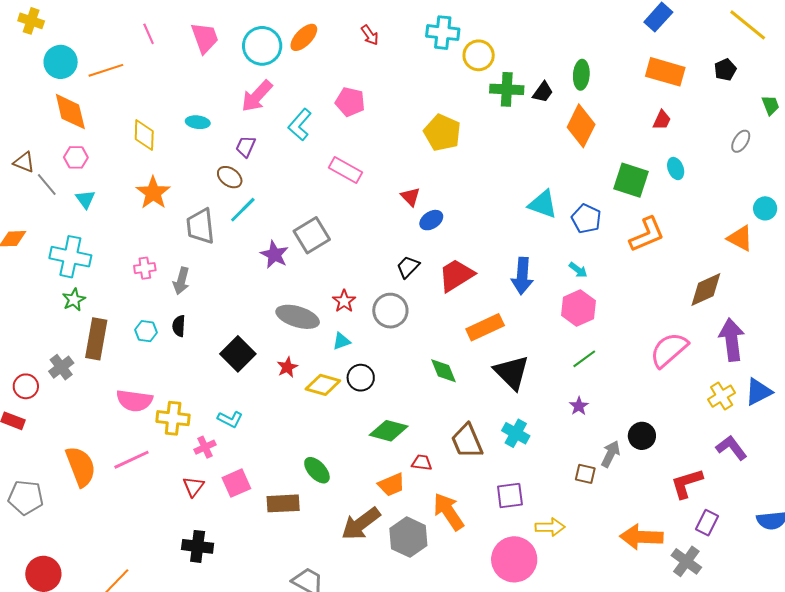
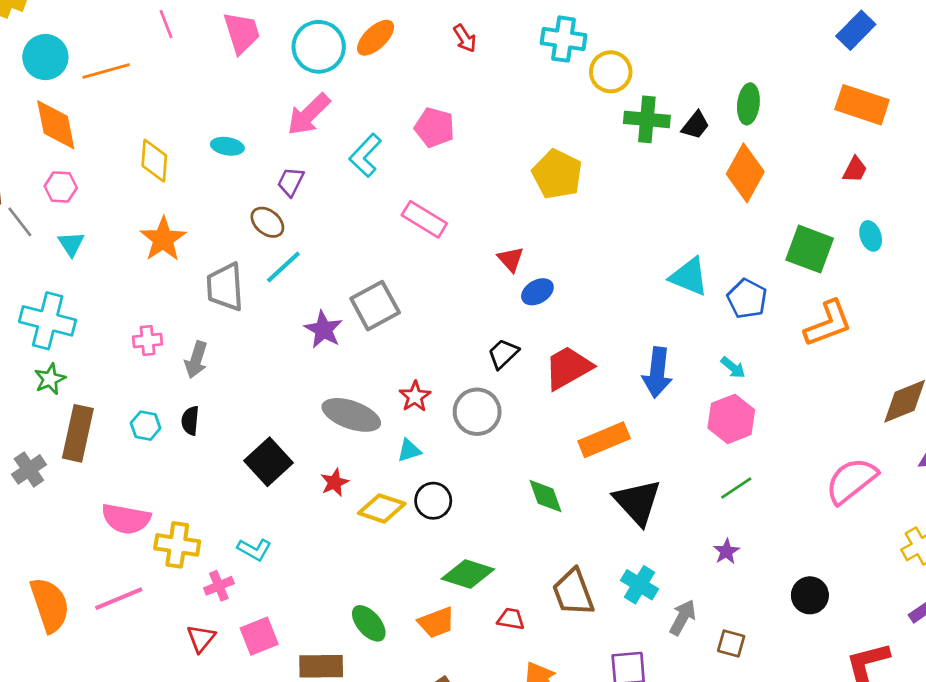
gray arrow: (611, 454) -> (683, 617), moved
orange trapezoid: (391, 485) -> (436, 622), moved

